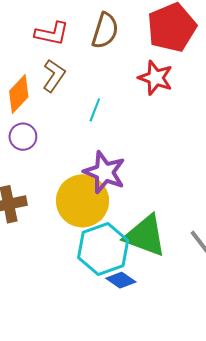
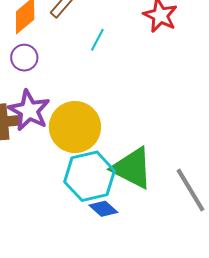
purple star: (104, 172) -> (29, 110), moved

